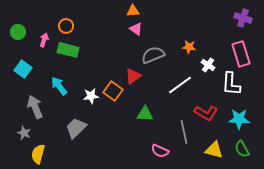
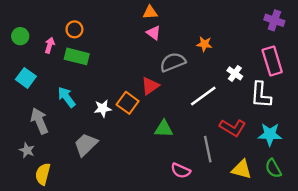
orange star: (189, 47) -> (204, 44), moved

